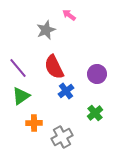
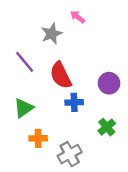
purple line: (18, 68) -> (25, 62), moved
blue cross: (66, 91) -> (74, 102), turned 35

